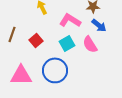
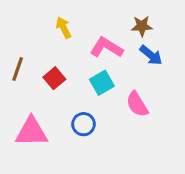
pink semicircle: (90, 44) -> (137, 104), moved
blue circle: (55, 70) -> (84, 124), size x0.6

